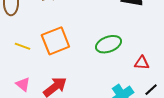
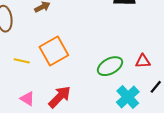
green ellipse: (109, 44) -> (110, 66), moved

